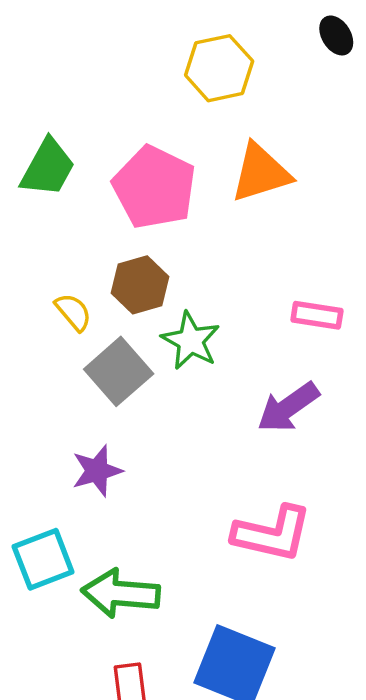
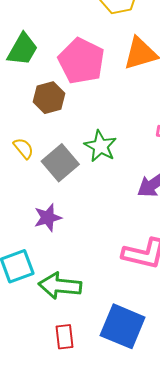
brown hexagon: (140, 285) -> (49, 98), moved
yellow semicircle: (73, 312) -> (23, 148), moved

